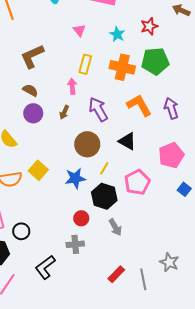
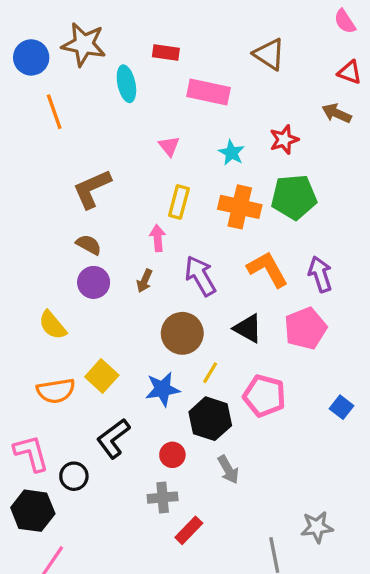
pink pentagon: (171, 155) -> (305, 328), moved
pink pentagon: (137, 182) -> (264, 396), turned -30
gray star: (169, 262) -> (317, 527), turned -30
black L-shape: (45, 267) -> (113, 438), moved
red rectangle: (116, 274) -> (189, 530), moved

